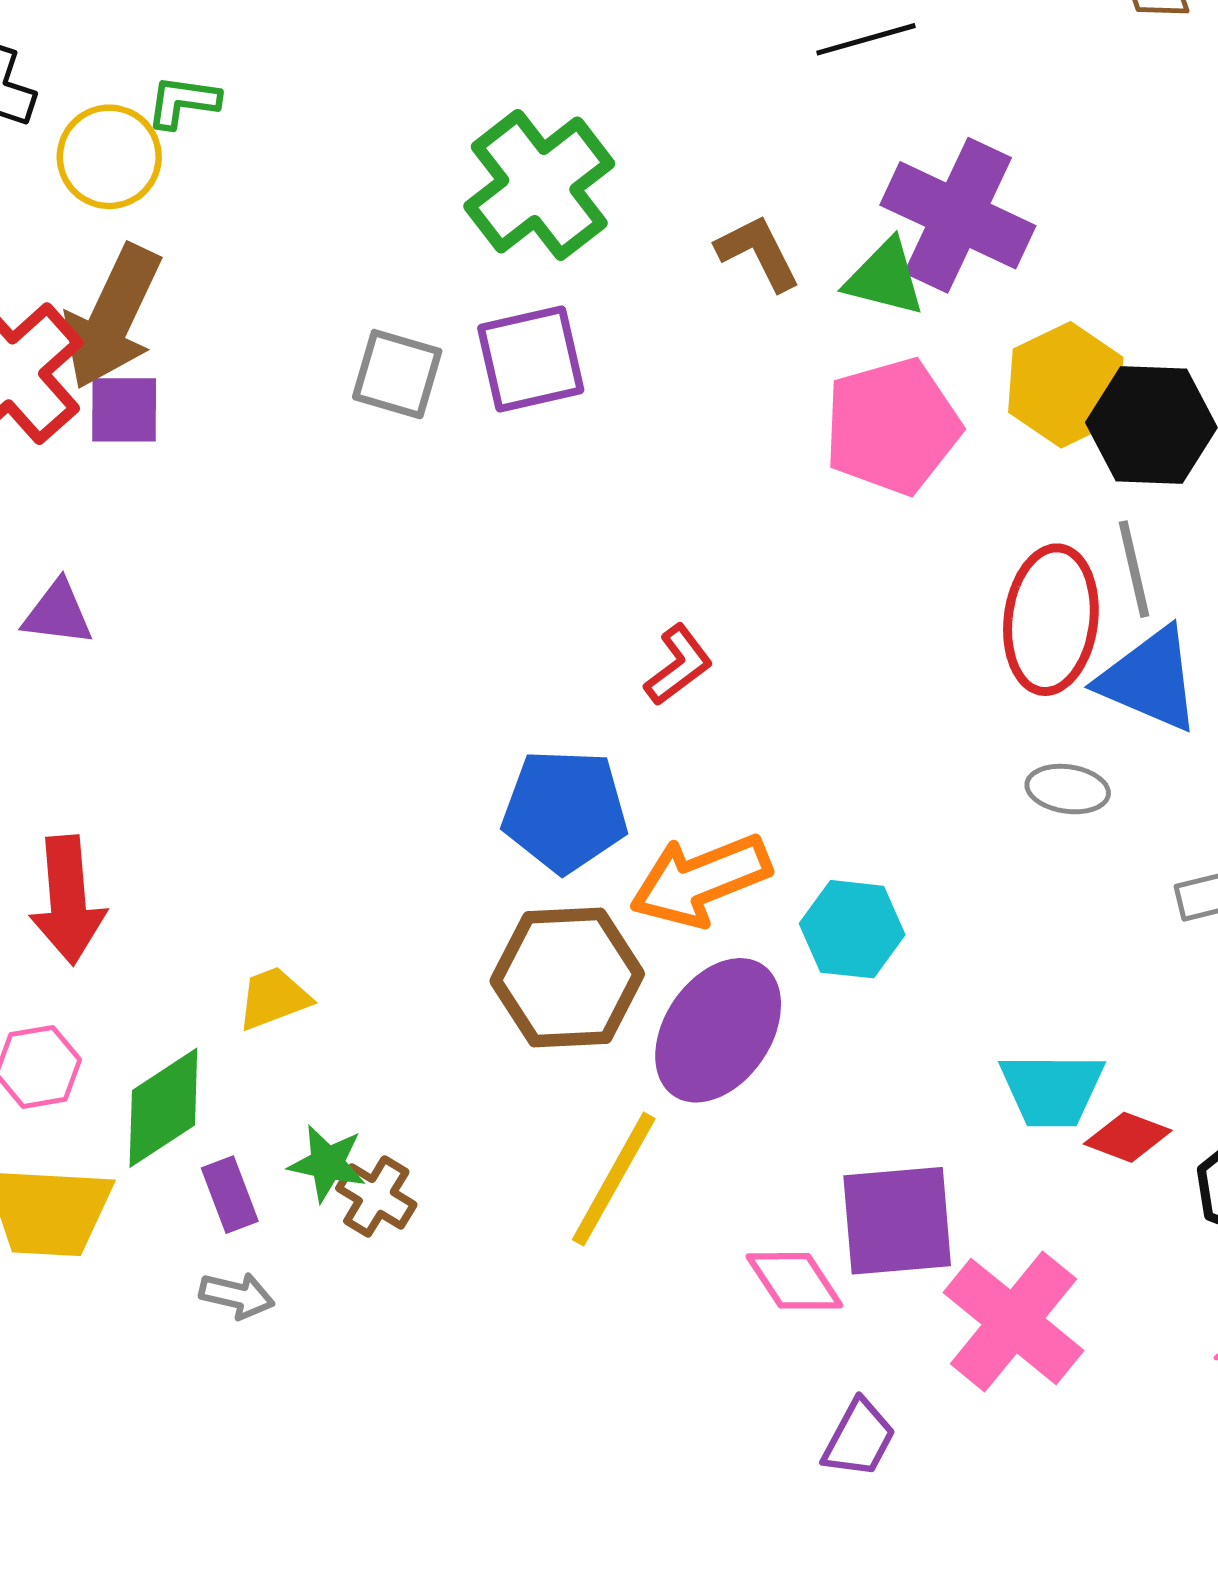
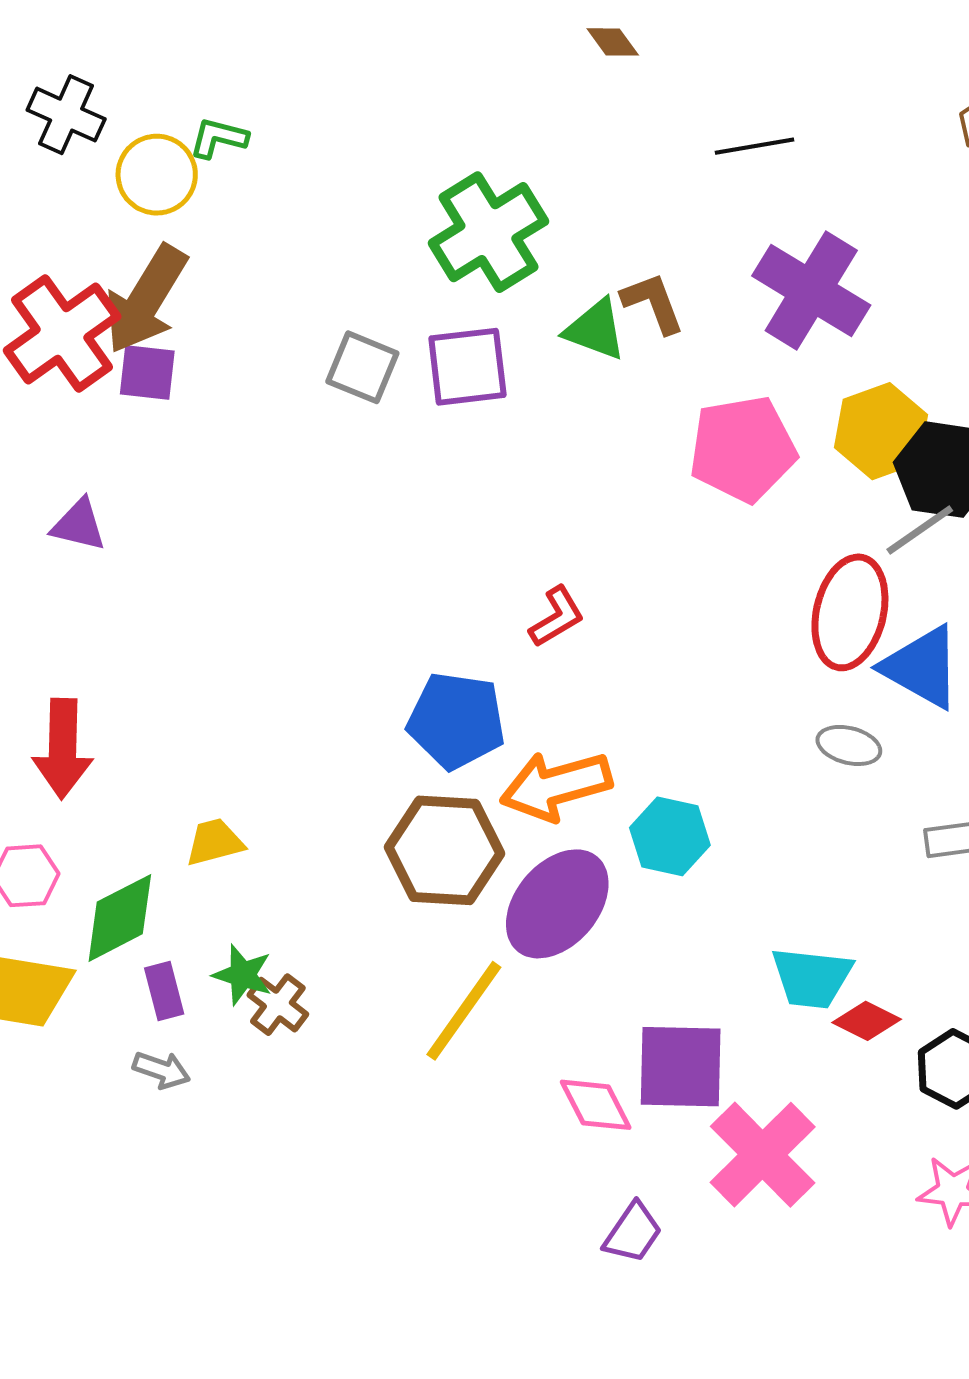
green triangle: (885, 278) -> (595, 330), moved
gray line: (1134, 569) -> (920, 530), moved, turned 62

